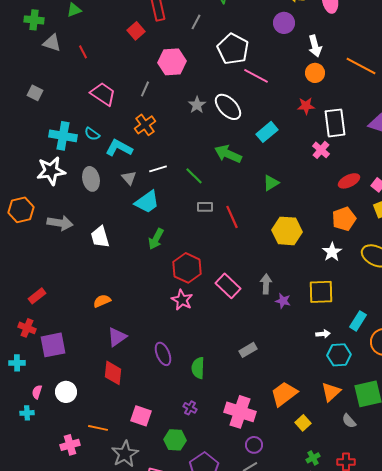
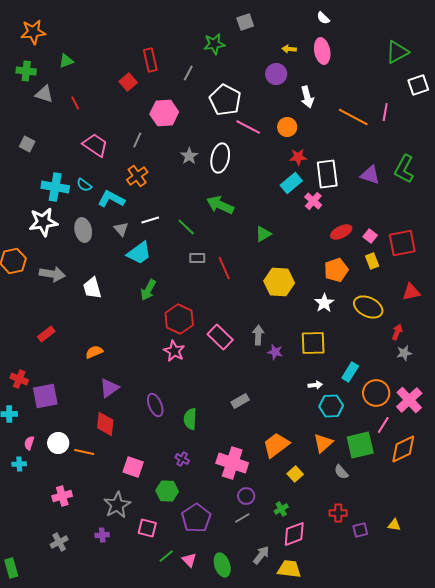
orange circle: (315, 73) -> (287, 127), moved
white ellipse: (228, 107) -> (220, 158), turned 56
cyan rectangle: (267, 132) -> (291, 183), moved
red rectangle: (37, 296) -> (46, 334), moved
orange line: (98, 428) -> (84, 452), moved
green cross: (313, 458) -> (281, 509), moved

